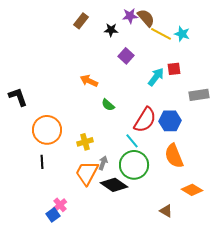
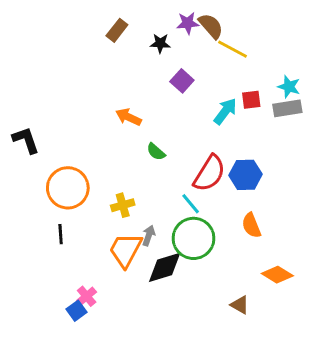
cyan star: (182, 34) -> (289, 87), moved
gray rectangle: (199, 95) -> (287, 108), moved
orange semicircle: (174, 156) -> (251, 225), size x0.7
black diamond: (114, 185) -> (165, 267), turned -52

